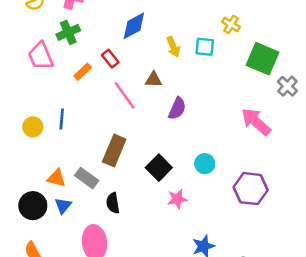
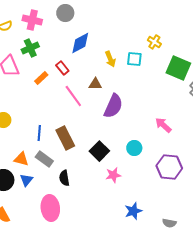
purple semicircle: (177, 109) -> (113, 106), size x1.4
blue line: (62, 119) -> (39, 133), moved
pink arrow: (256, 122) -> (163, 125), moved, size x0.7
brown rectangle: (114, 151) -> (65, 138), turned -50

